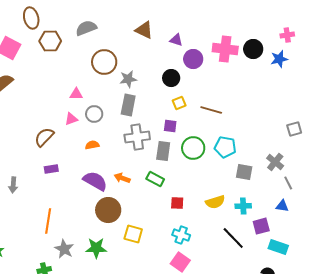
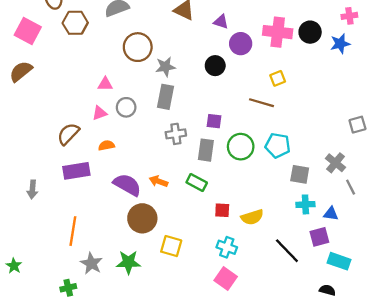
yellow square: (179, 103) -> (278, 78), moved
gray cross: (137, 137) -> (176, 134), size x0.7
orange semicircle: (92, 145) -> (106, 145), moved
purple rectangle: (51, 169) -> (76, 171), size x1.6
yellow semicircle: (215, 202) -> (252, 217), moved
cyan cross: (243, 206) -> (305, 204), moved
blue triangle: (282, 206) -> (331, 214), moved

